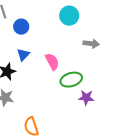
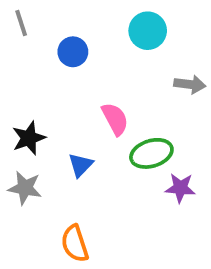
blue circle: (21, 27) -> (73, 52), moved
blue triangle: (23, 55) -> (81, 165), moved

